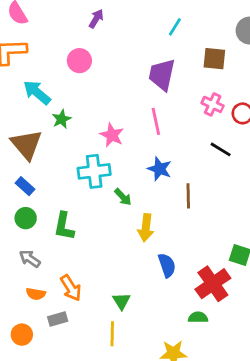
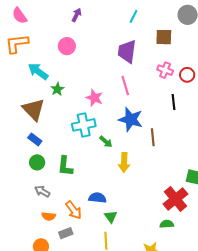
black line: (221, 149) -> (173, 102), turned 56
blue star: (160, 169) -> (131, 119), size x1.4
blue semicircle: (167, 265) -> (97, 198), moved, turned -60

